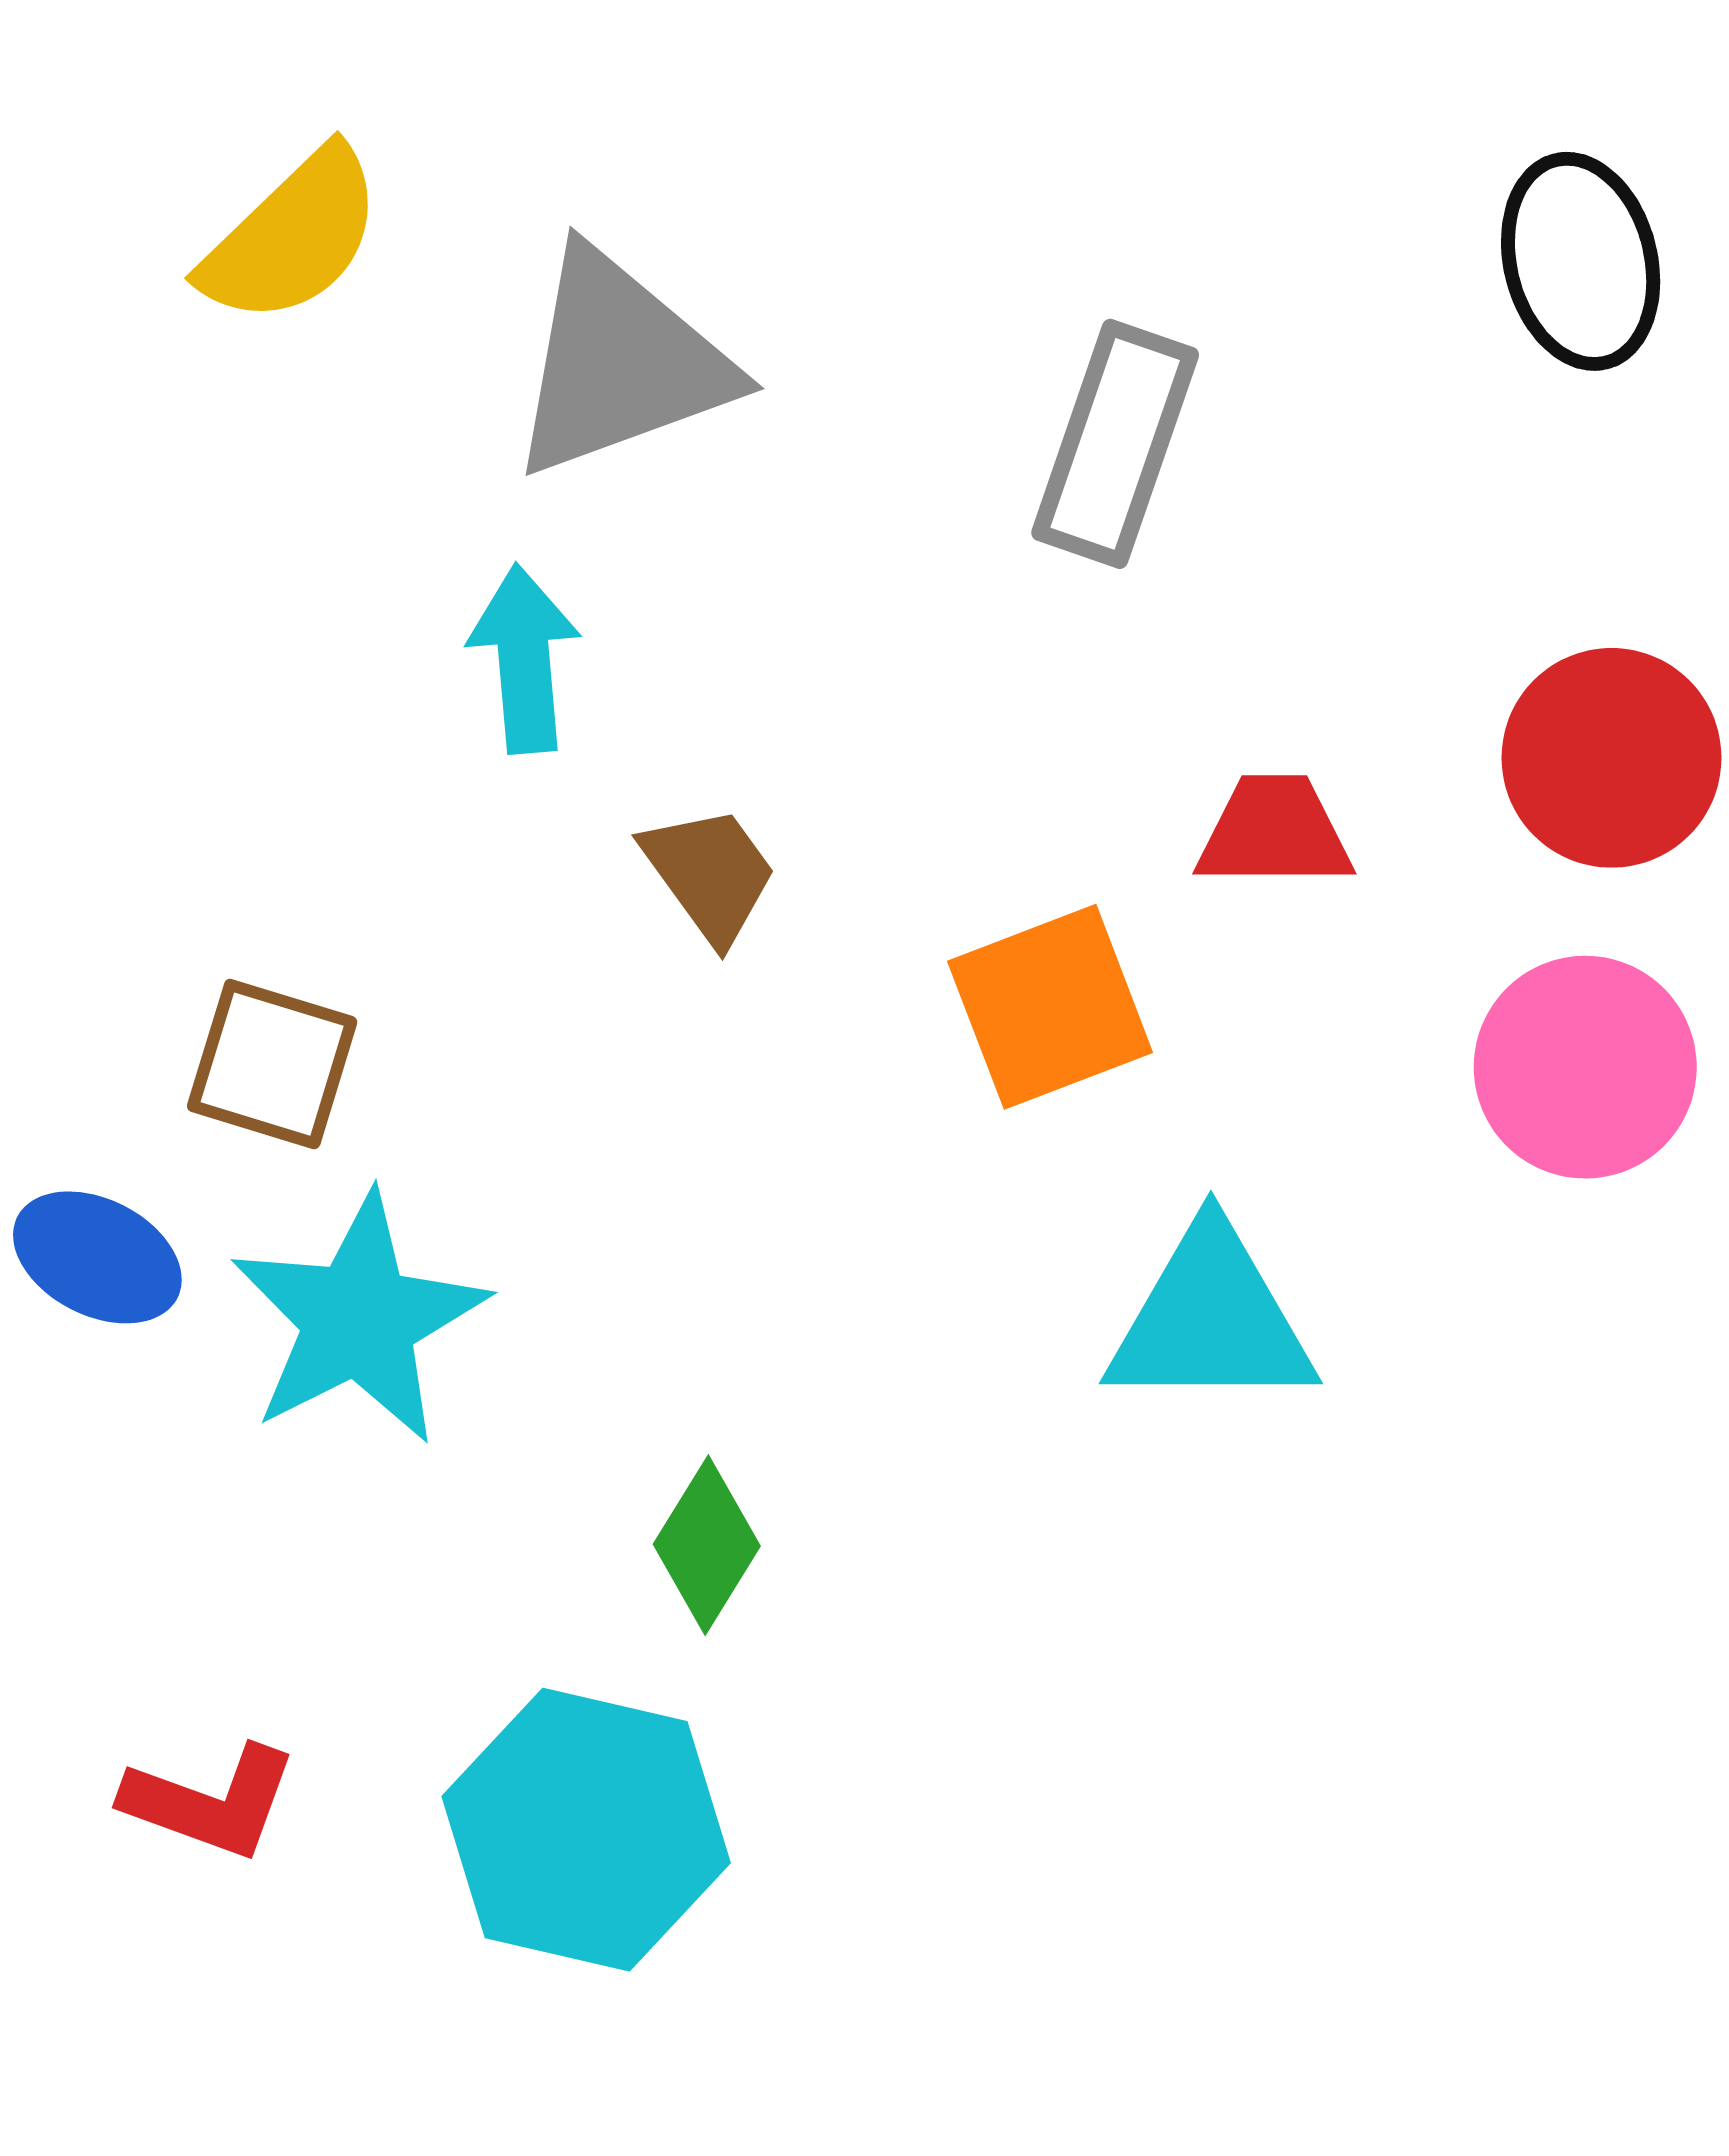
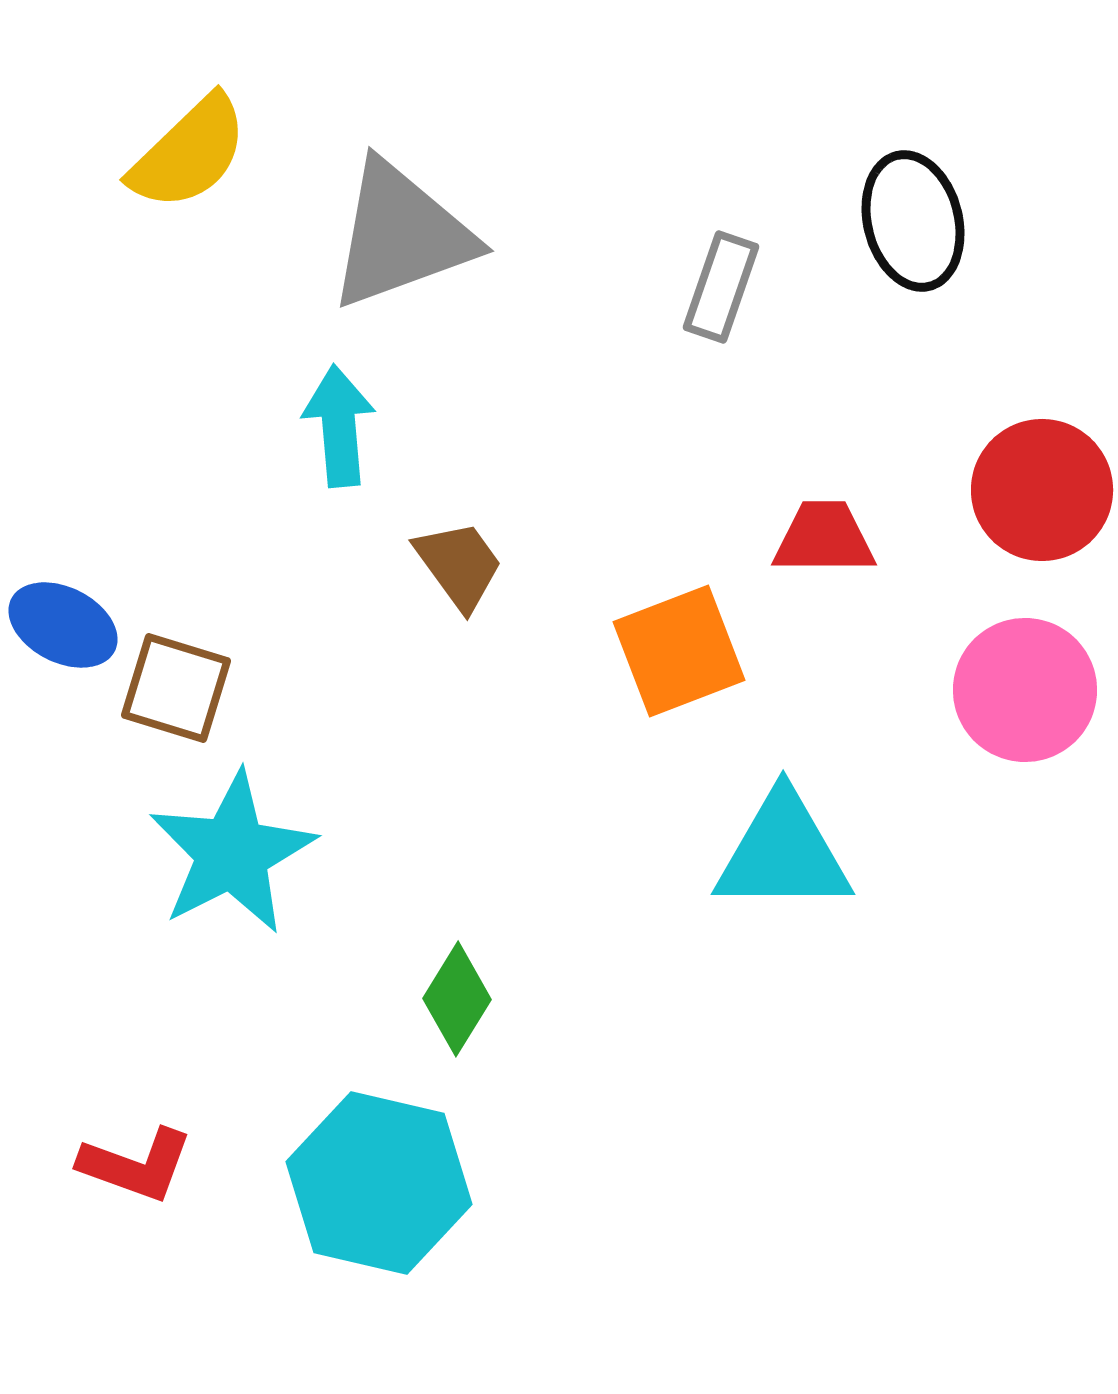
black ellipse: (1581, 261) -> (913, 221), moved
gray rectangle: (1115, 444) -> (721, 287), size x0.7
blue ellipse: (97, 1257) -> (63, 625), moved

